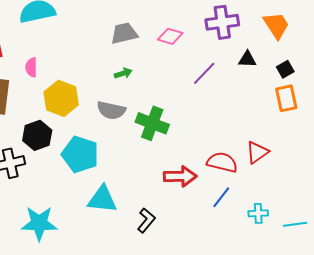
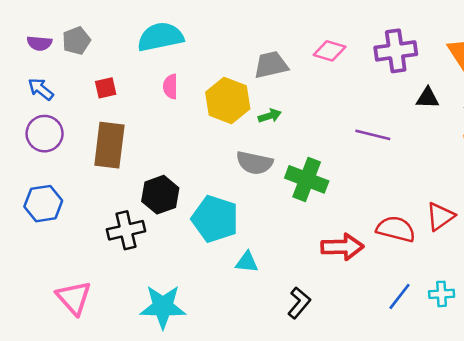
pink diamond: (170, 36) -> (330, 51), moved
pink semicircle: (31, 67) -> (171, 87), moved
purple line: (204, 73) -> (373, 135), moved, turned 60
yellow hexagon: (61, 98) -> (228, 101), moved
blue line: (221, 197) -> (400, 296), moved
cyan triangle: (102, 199) -> (247, 262), moved, size x0.6

